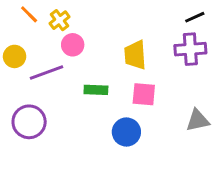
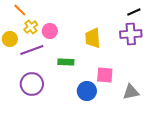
yellow cross: (60, 20) -> (31, 27), moved
pink square: (144, 94) -> (105, 75), moved
gray triangle: (198, 120) -> (131, 92), moved
purple circle: (29, 122) -> (32, 84), moved

